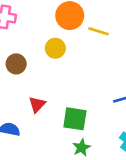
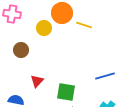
yellow circle: (55, 48) -> (44, 28), moved

